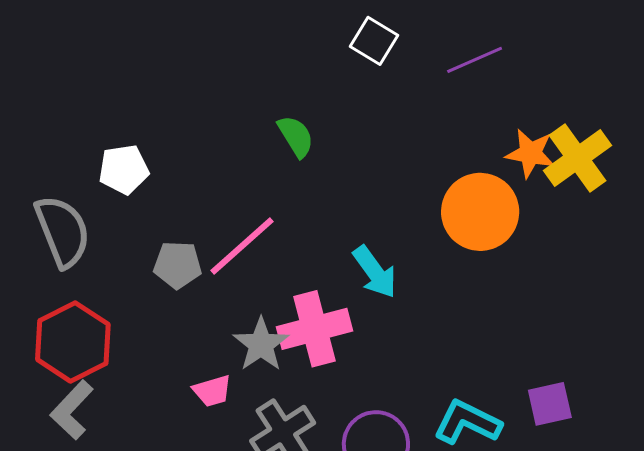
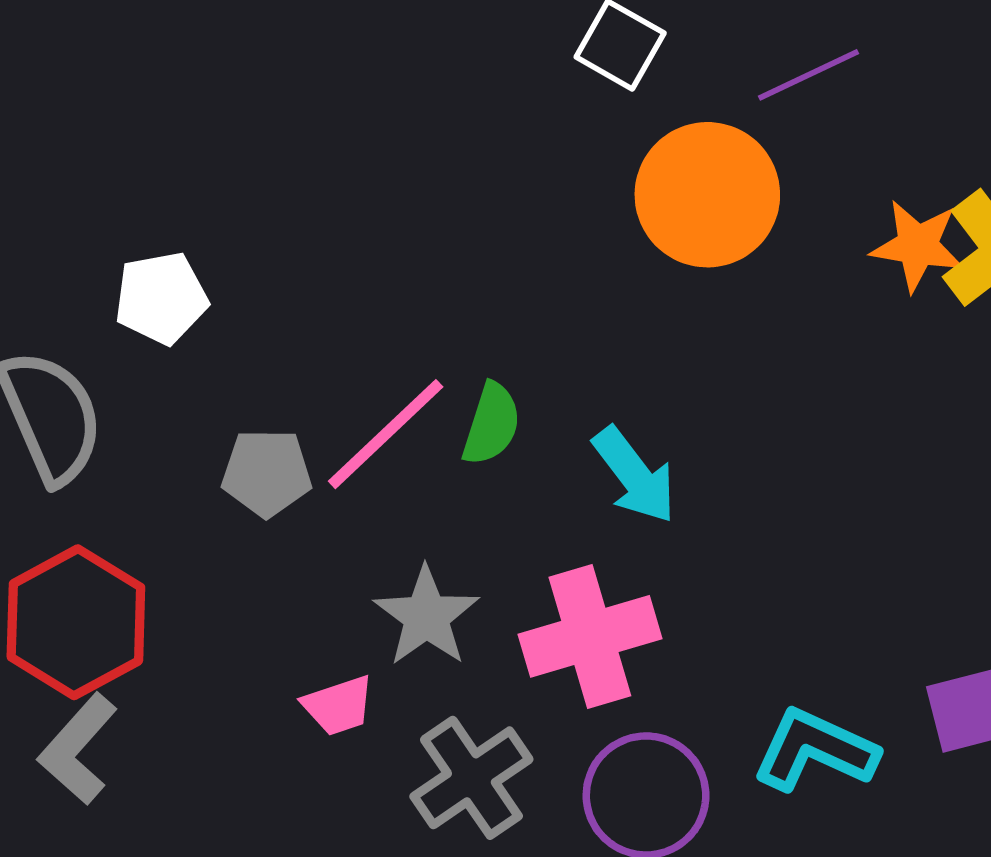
green semicircle: (296, 136) -> (491, 424), moved, turned 51
orange circle: (480, 212) -> (707, 195), moved
pink cross: (315, 329) -> (590, 636), moved

